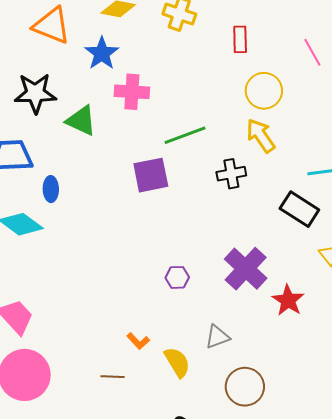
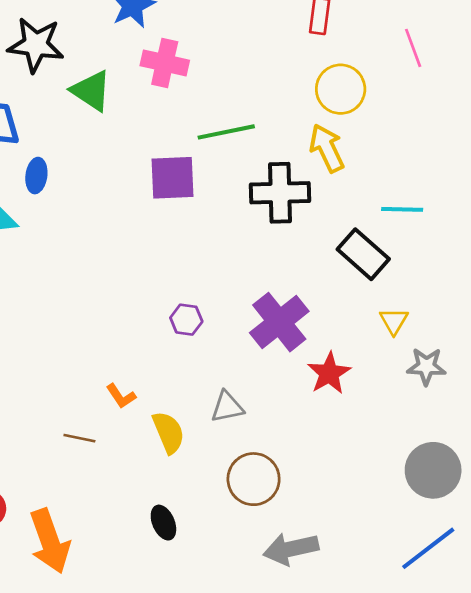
black cross: (231, 174) -> (280, 193), size x1.5

